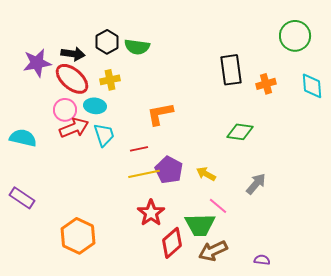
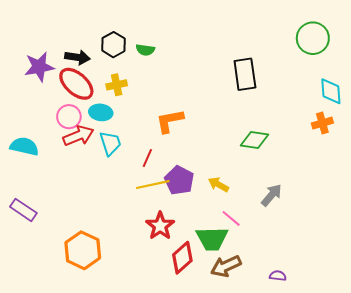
green semicircle: (137, 47) -> (145, 50), size x0.7
orange cross: (266, 84) -> (322, 123), moved
red line: (139, 149) -> (147, 158), turned -54

